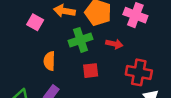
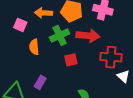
red arrow: (114, 44) -> (88, 36), size x1.6
orange semicircle: (49, 61) -> (34, 47), moved

